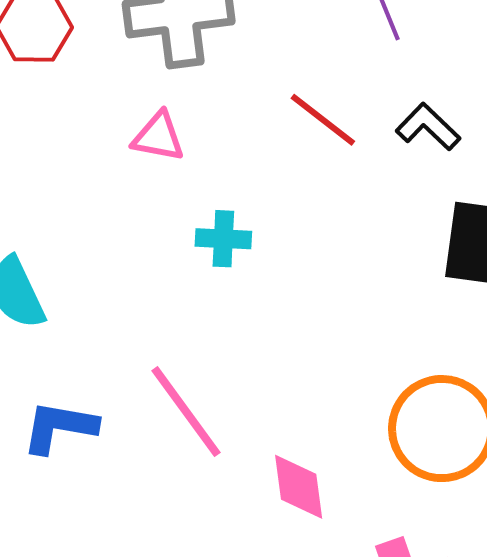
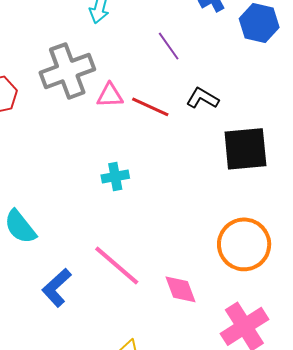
pink triangle: (158, 137) -> (110, 95), moved
blue L-shape: (59, 427) -> (57, 288), turned -39

